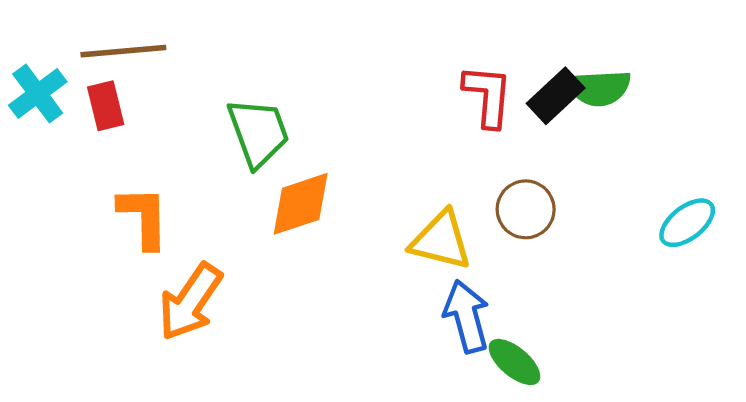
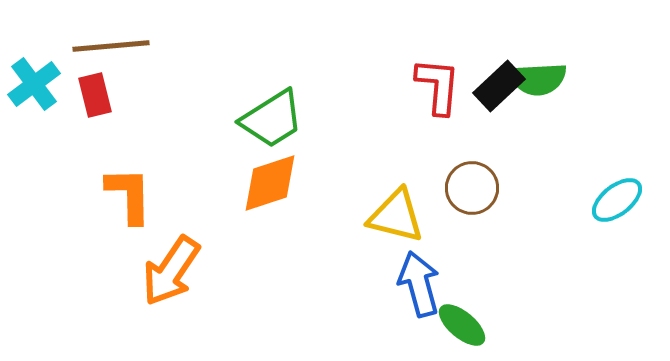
green trapezoid: (258, 132) -> (272, 119), moved, turned 78

